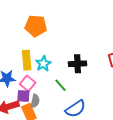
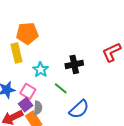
yellow rectangle: (27, 60) -> (16, 53), moved
purple square: (23, 96) -> (26, 105), turned -32

